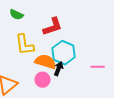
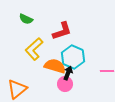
yellow L-shape: (24, 45) -> (34, 49), turned 55
pink circle: (43, 80) -> (65, 84), moved

